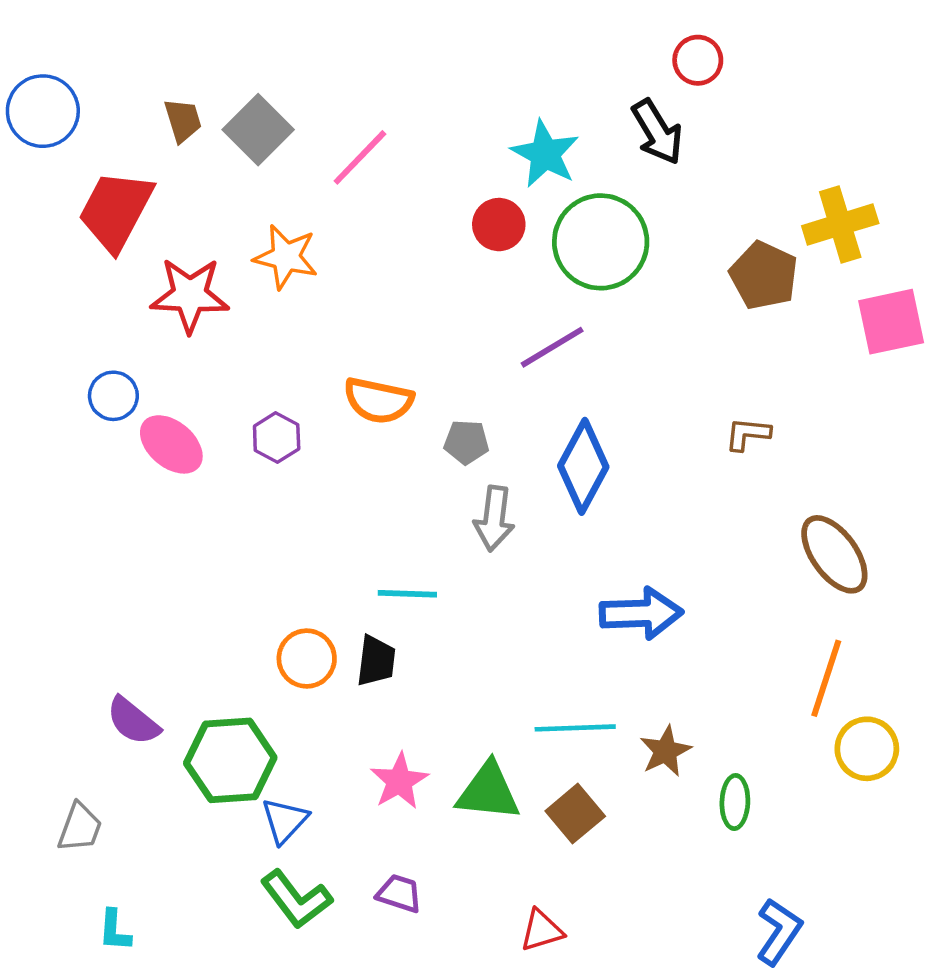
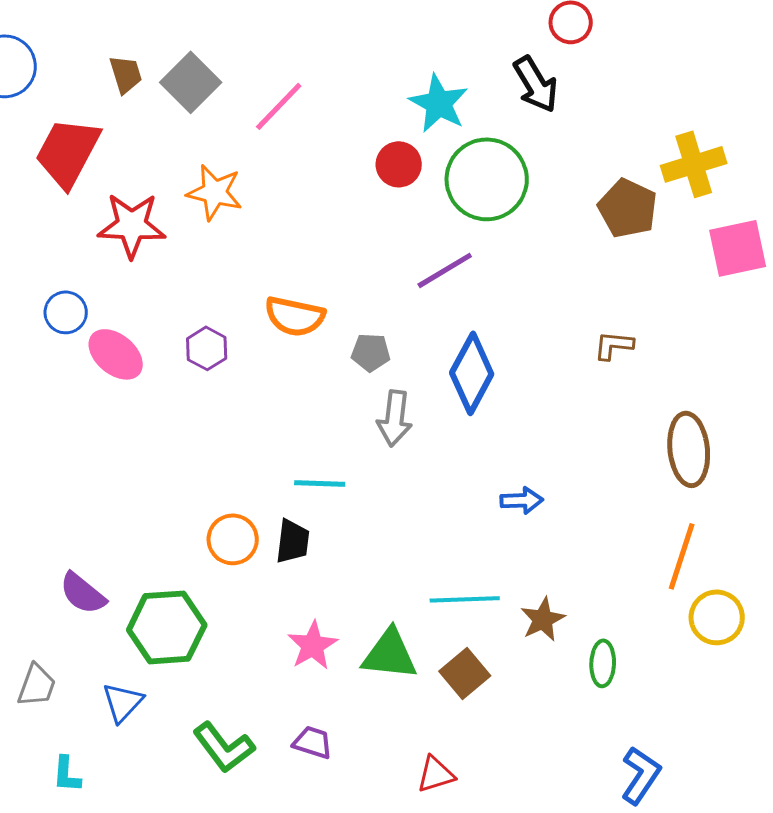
brown ellipse: (834, 554) -> (689, 449), turned 30
blue arrow: (641, 613) -> (522, 500), size x0.6
blue triangle: (285, 821) -> (123, 702), moved

